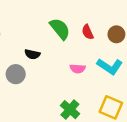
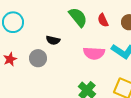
pink semicircle: (78, 69) -> (94, 53), size x1.5

